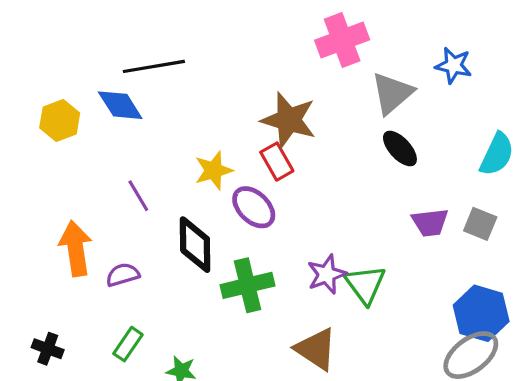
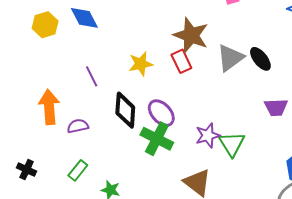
gray triangle: (392, 93) -> (230, 58), moved
purple ellipse: (254, 207) -> (161, 113), moved
green cross: (248, 285) -> (157, 139), turned 36

